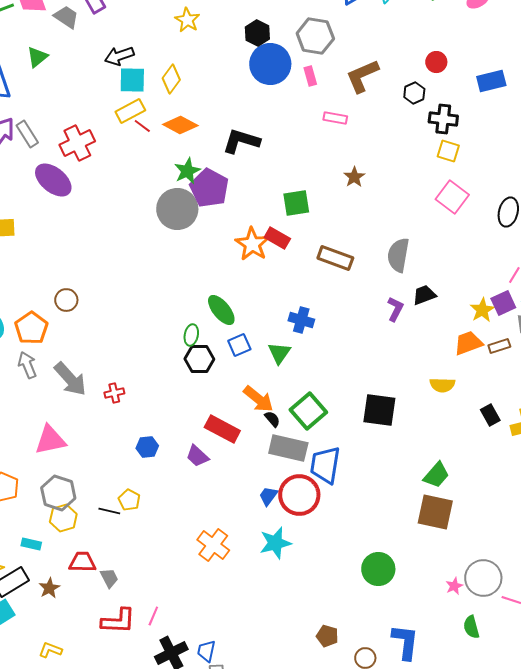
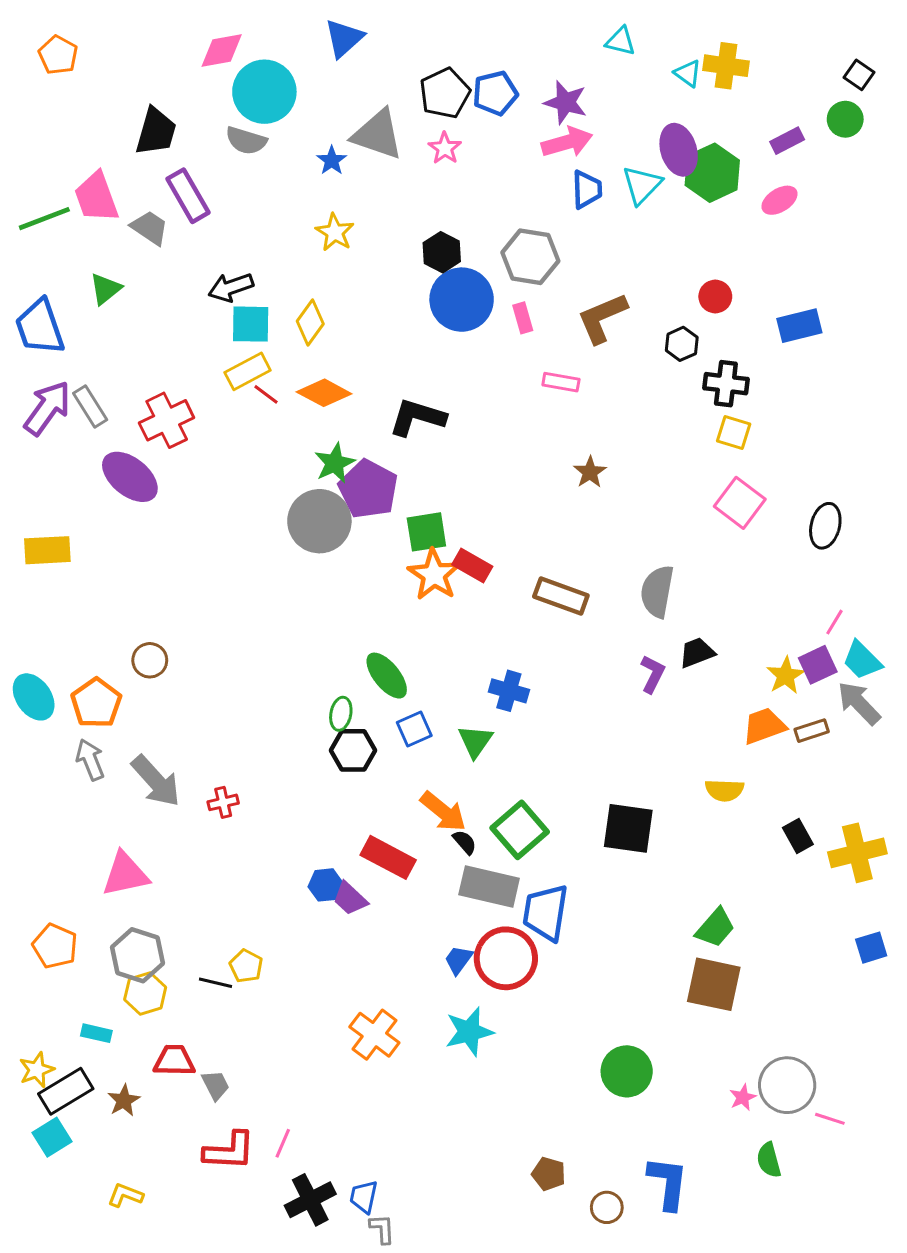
green square: (296, 203) -> (426, 532), moved
blue hexagon: (147, 447) -> (326, 885), moved

